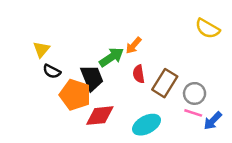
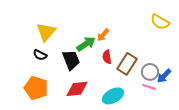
yellow triangle: (41, 49) -> (46, 32), moved, size x1.5
orange pentagon: (75, 95) -> (36, 88), moved
blue arrow: (213, 121) -> (164, 76), moved

